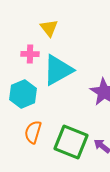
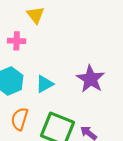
cyan triangle: (58, 70) -> (45, 84), moved, size x0.6

